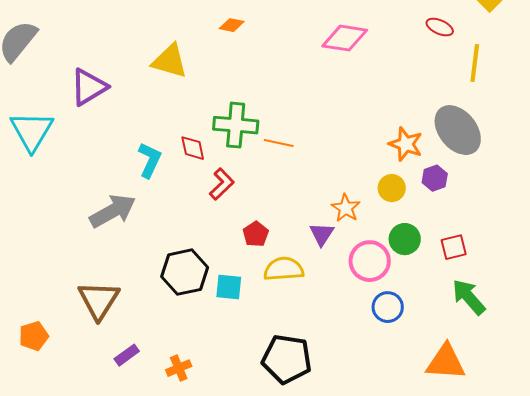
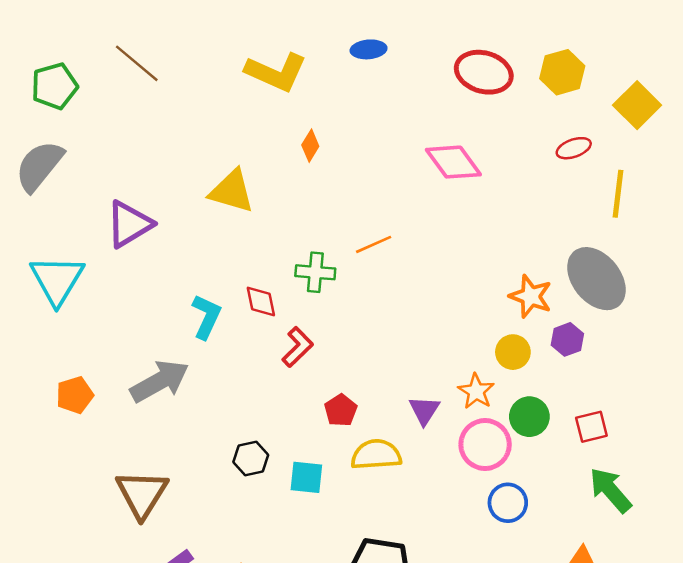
orange diamond: (232, 25) -> (310, 146), turned -70
red ellipse: (440, 27) -> (574, 148), turned -44
pink diamond: (345, 38) -> (453, 162), turned 45
green cross: (236, 125) -> (315, 272), size x0.7
orange line: (279, 143) -> (374, 244), moved, turned -36
orange star: (346, 208) -> (476, 391), moved
black hexagon: (185, 272) -> (251, 458), size x0.6
orange pentagon: (34, 336) -> (75, 395), moved

